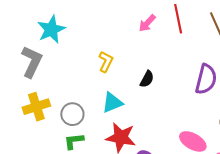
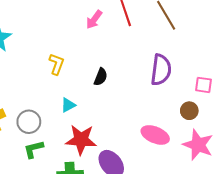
cyan triangle: (112, 103) -> (68, 105), size x0.7

